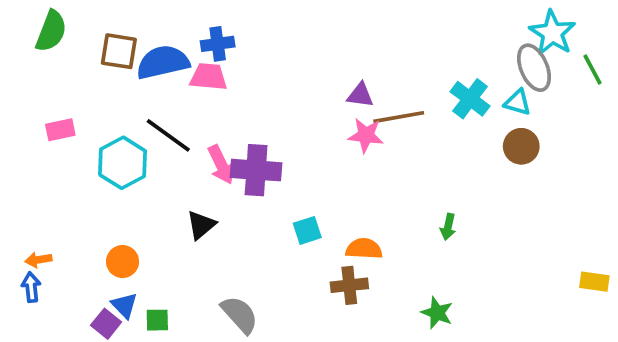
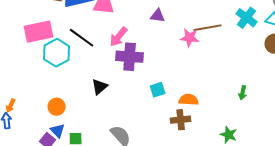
purple triangle: (360, 95) -> (158, 16), moved
pink rectangle: (60, 130) -> (39, 32), moved, size x1.8
pink arrow: (221, 165) -> (119, 37), moved, turned 65
green arrow: (448, 227) -> (243, 93), moved
orange arrow: (38, 260) -> (11, 106), turned -56

